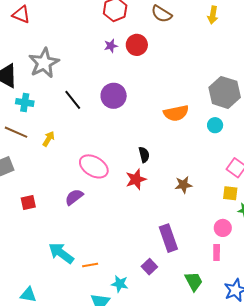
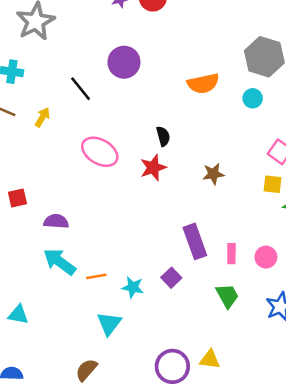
black line: (73, 100) -> (81, 89), moved
purple semicircle: (74, 197) -> (56, 221), moved, turned 42
pink circle: (223, 228) -> (266, 257), moved
pink rectangle: (217, 252) -> (231, 254), moved
cyan star: (120, 284) -> (133, 287), moved

